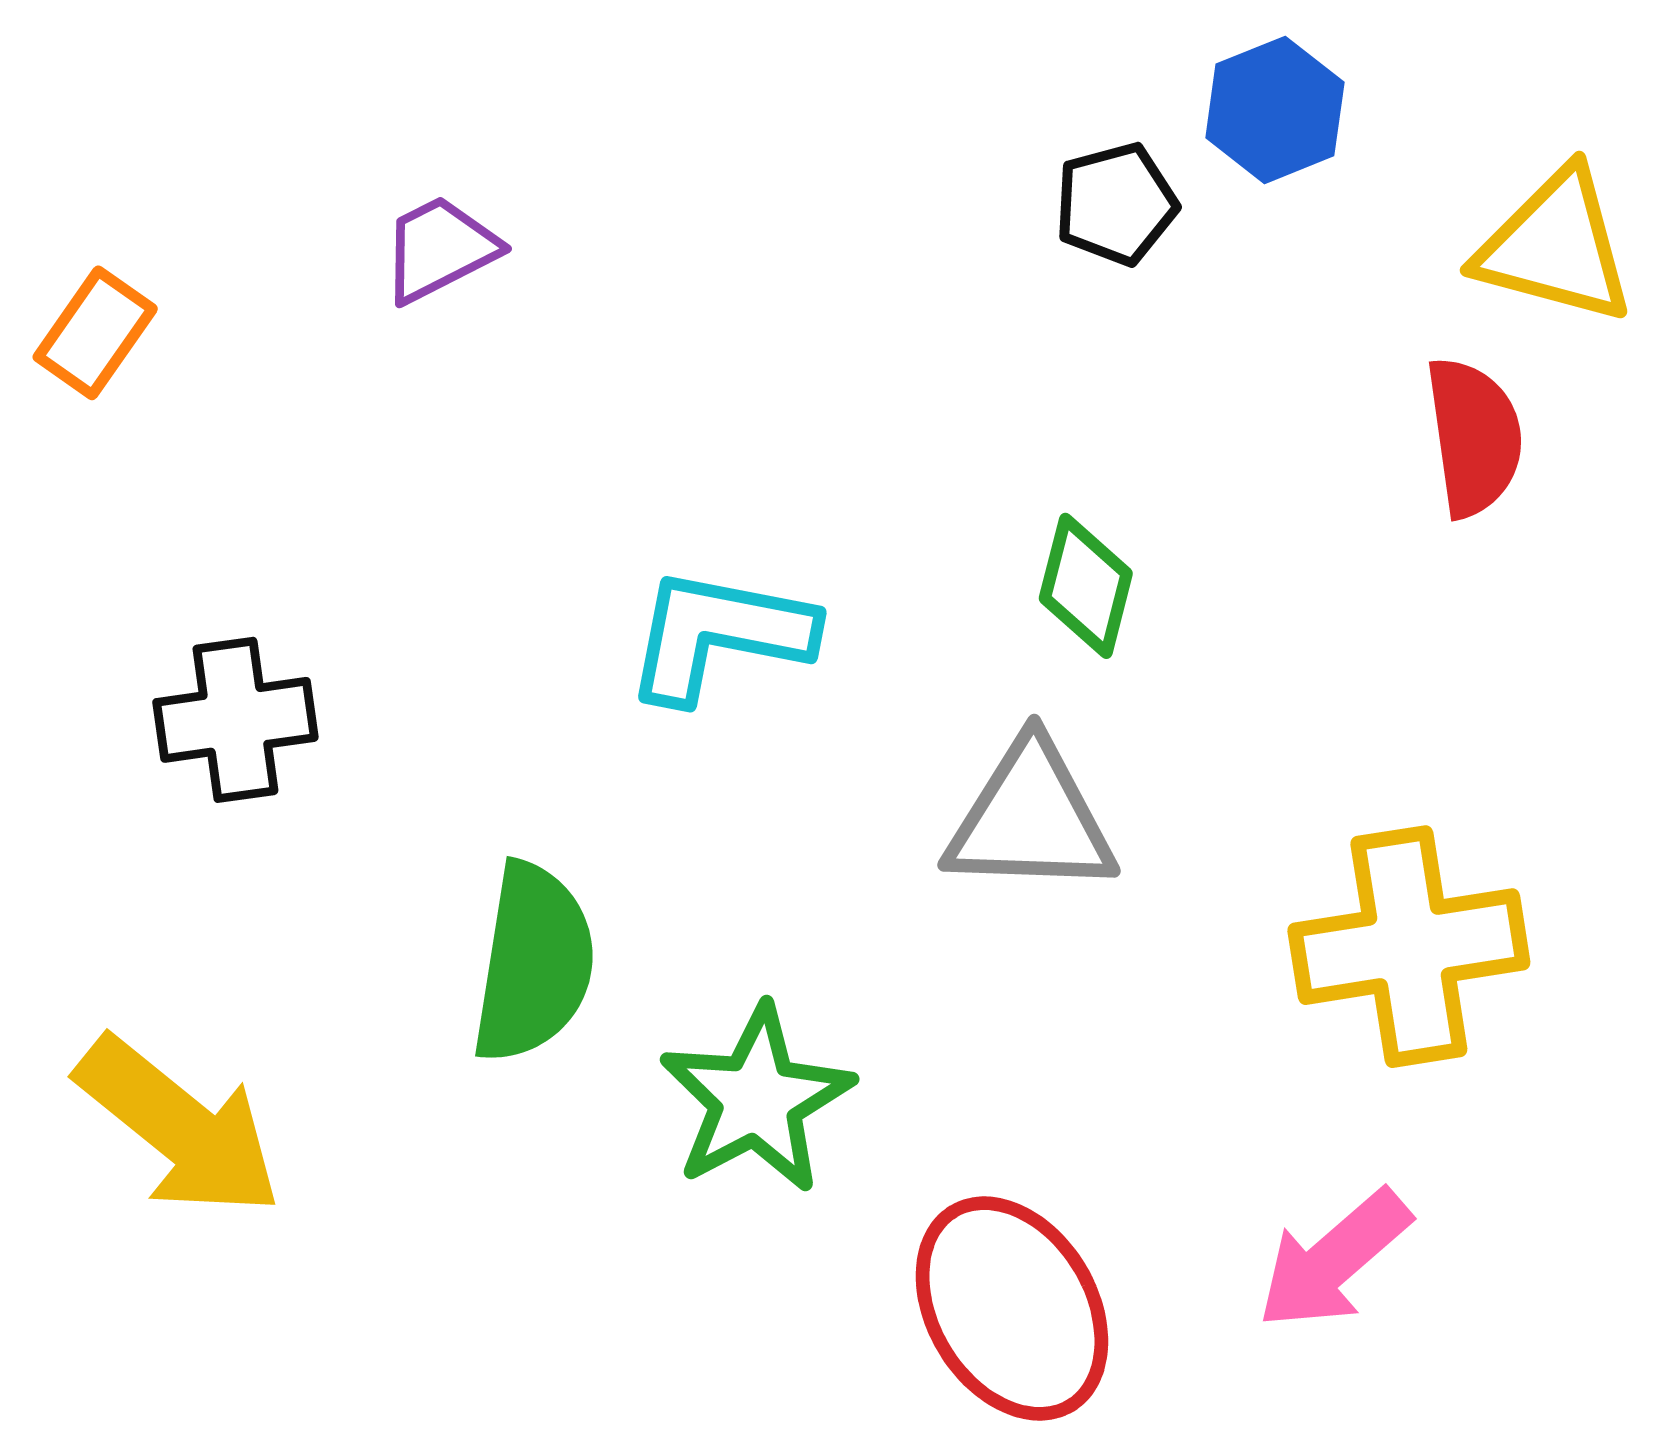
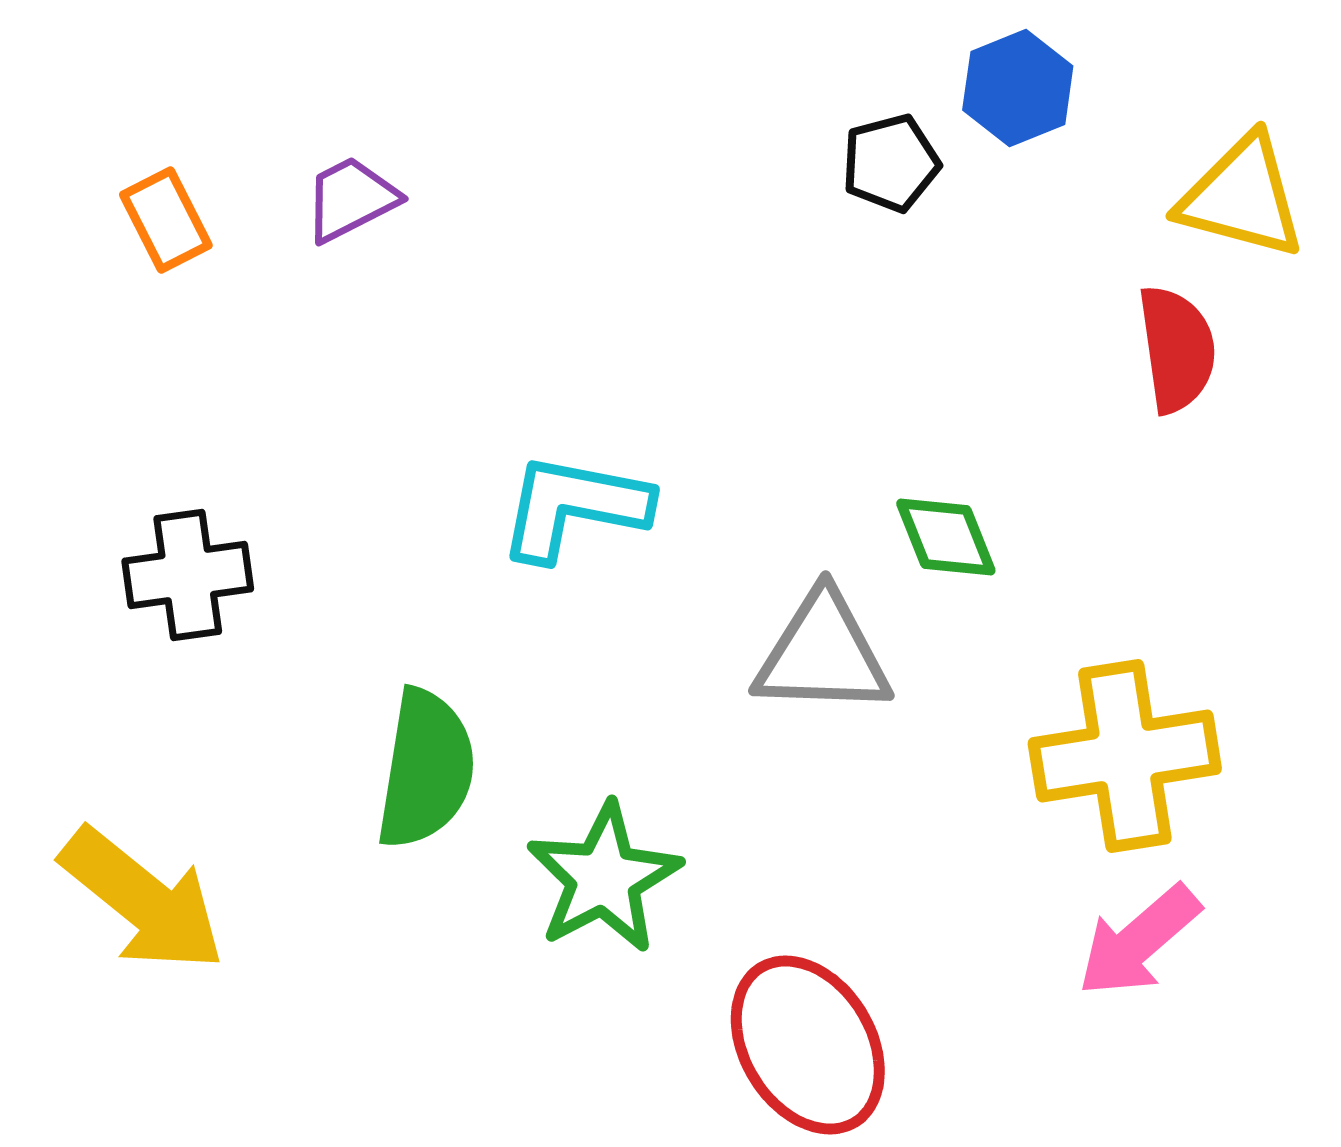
orange rectangle: (95, 333) -> (166, 220), moved, turned -62
green diamond: (1086, 586) -> (946, 537), moved, turned -36
pink arrow: (1334, 1260) -> (1139, 941), moved

